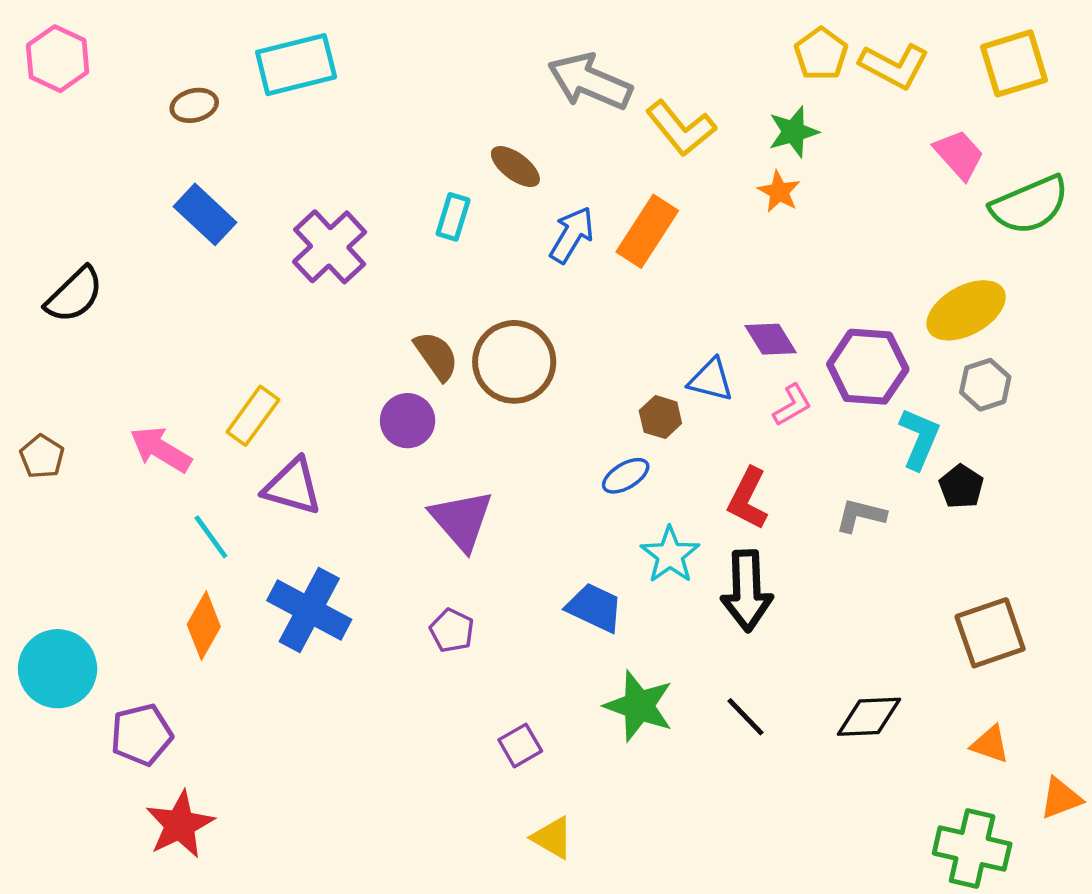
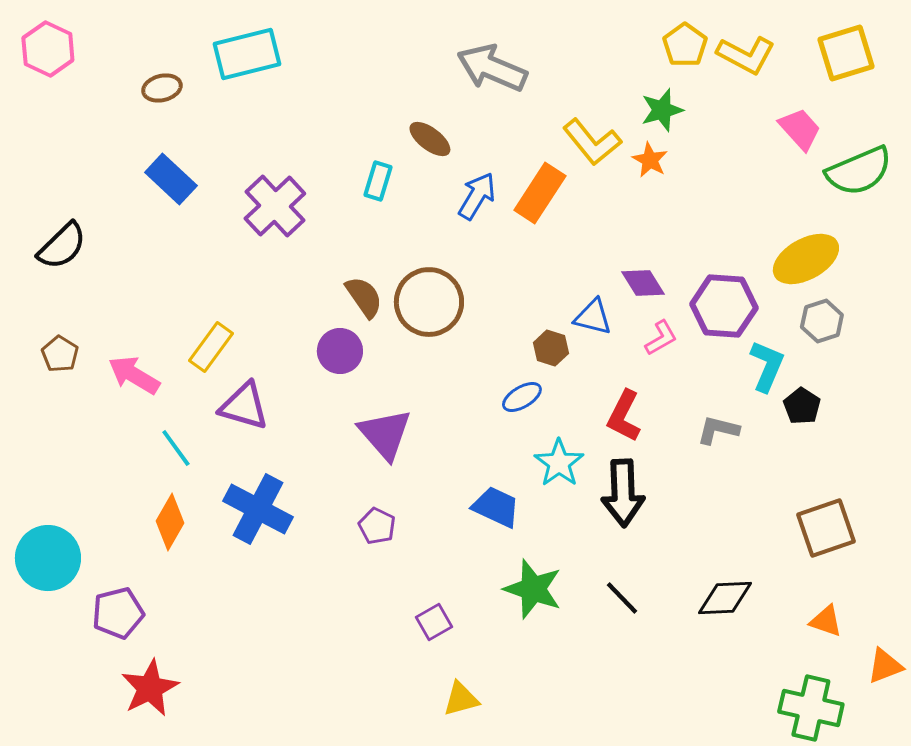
yellow L-shape: (681, 128) -> (592, 142), moved
brown pentagon: (42, 457) -> (60, 354), moved
yellow triangle: (553, 838) -> (461, 699), turned -45

